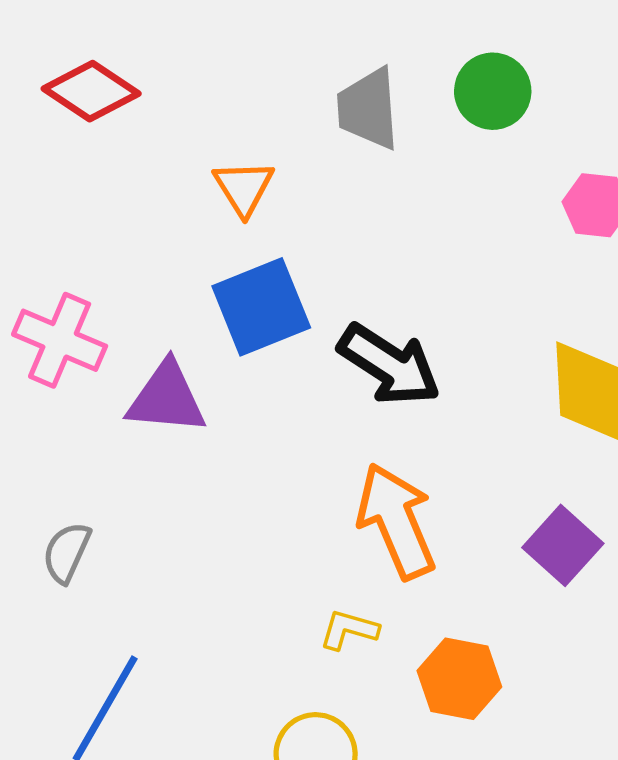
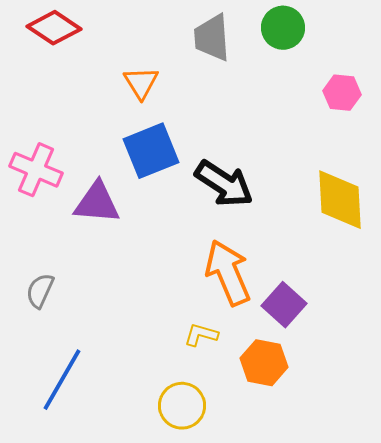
purple square: (563, 545) -> (284, 305), moved

